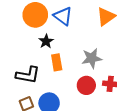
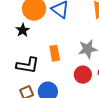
black star: (46, 41) -> (23, 30), moved

